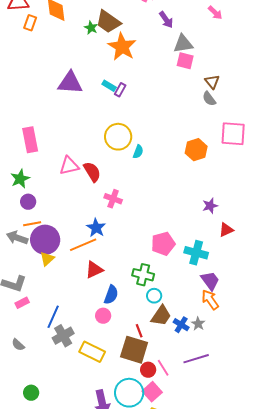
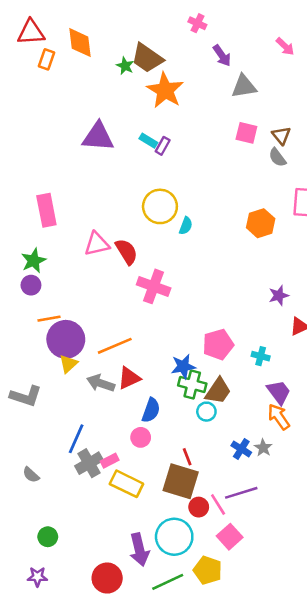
pink square: (185, 61) -> (246, 133), moved
pink cross: (113, 199) -> (154, 286), size x1.4
purple circle: (28, 202) -> (31, 285), moved
blue star: (96, 228) -> (183, 366), moved, turned 30
gray arrow: (17, 238) -> (101, 383), moved
cyan cross: (196, 253) -> (261, 356), size x0.6
pink rectangle: (22, 303) -> (110, 461), moved
brown trapezoid: (161, 316) -> (218, 391), moved
purple line: (196, 359) -> (241, 493), moved
pink square: (152, 392) -> (230, 537), moved

